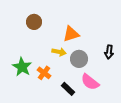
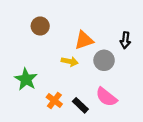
black arrow: (109, 52) -> (125, 40), moved
gray circle: (79, 59) -> (104, 60), moved
orange cross: (44, 73) -> (54, 101), moved

